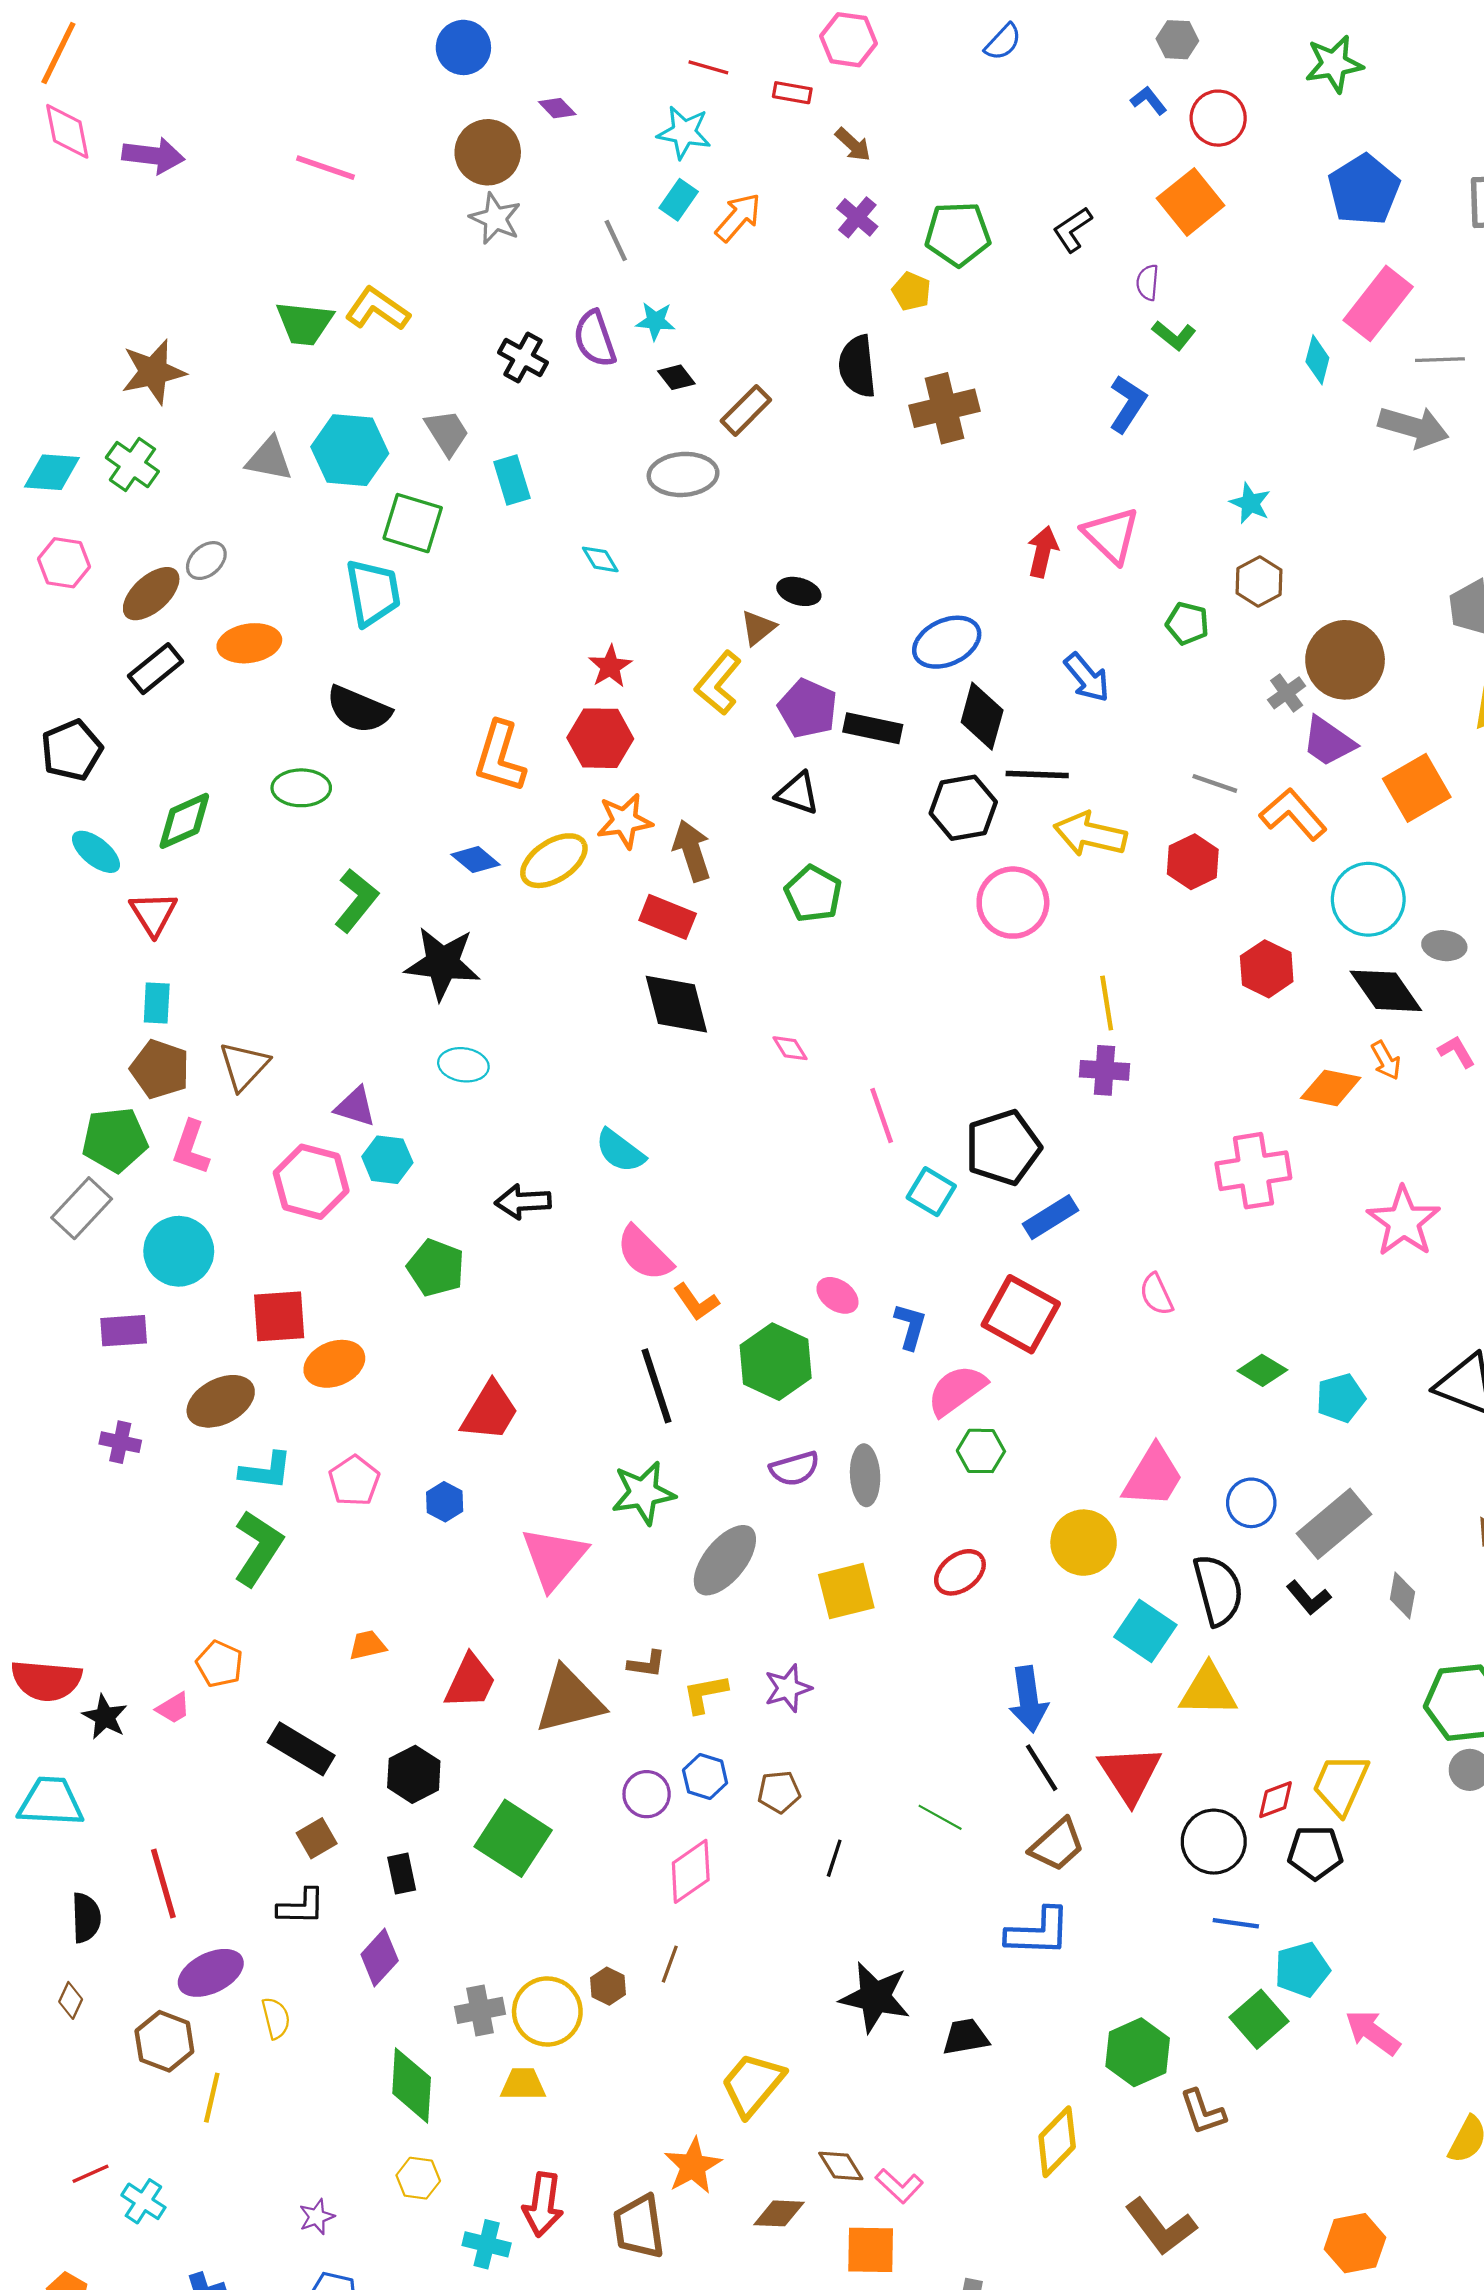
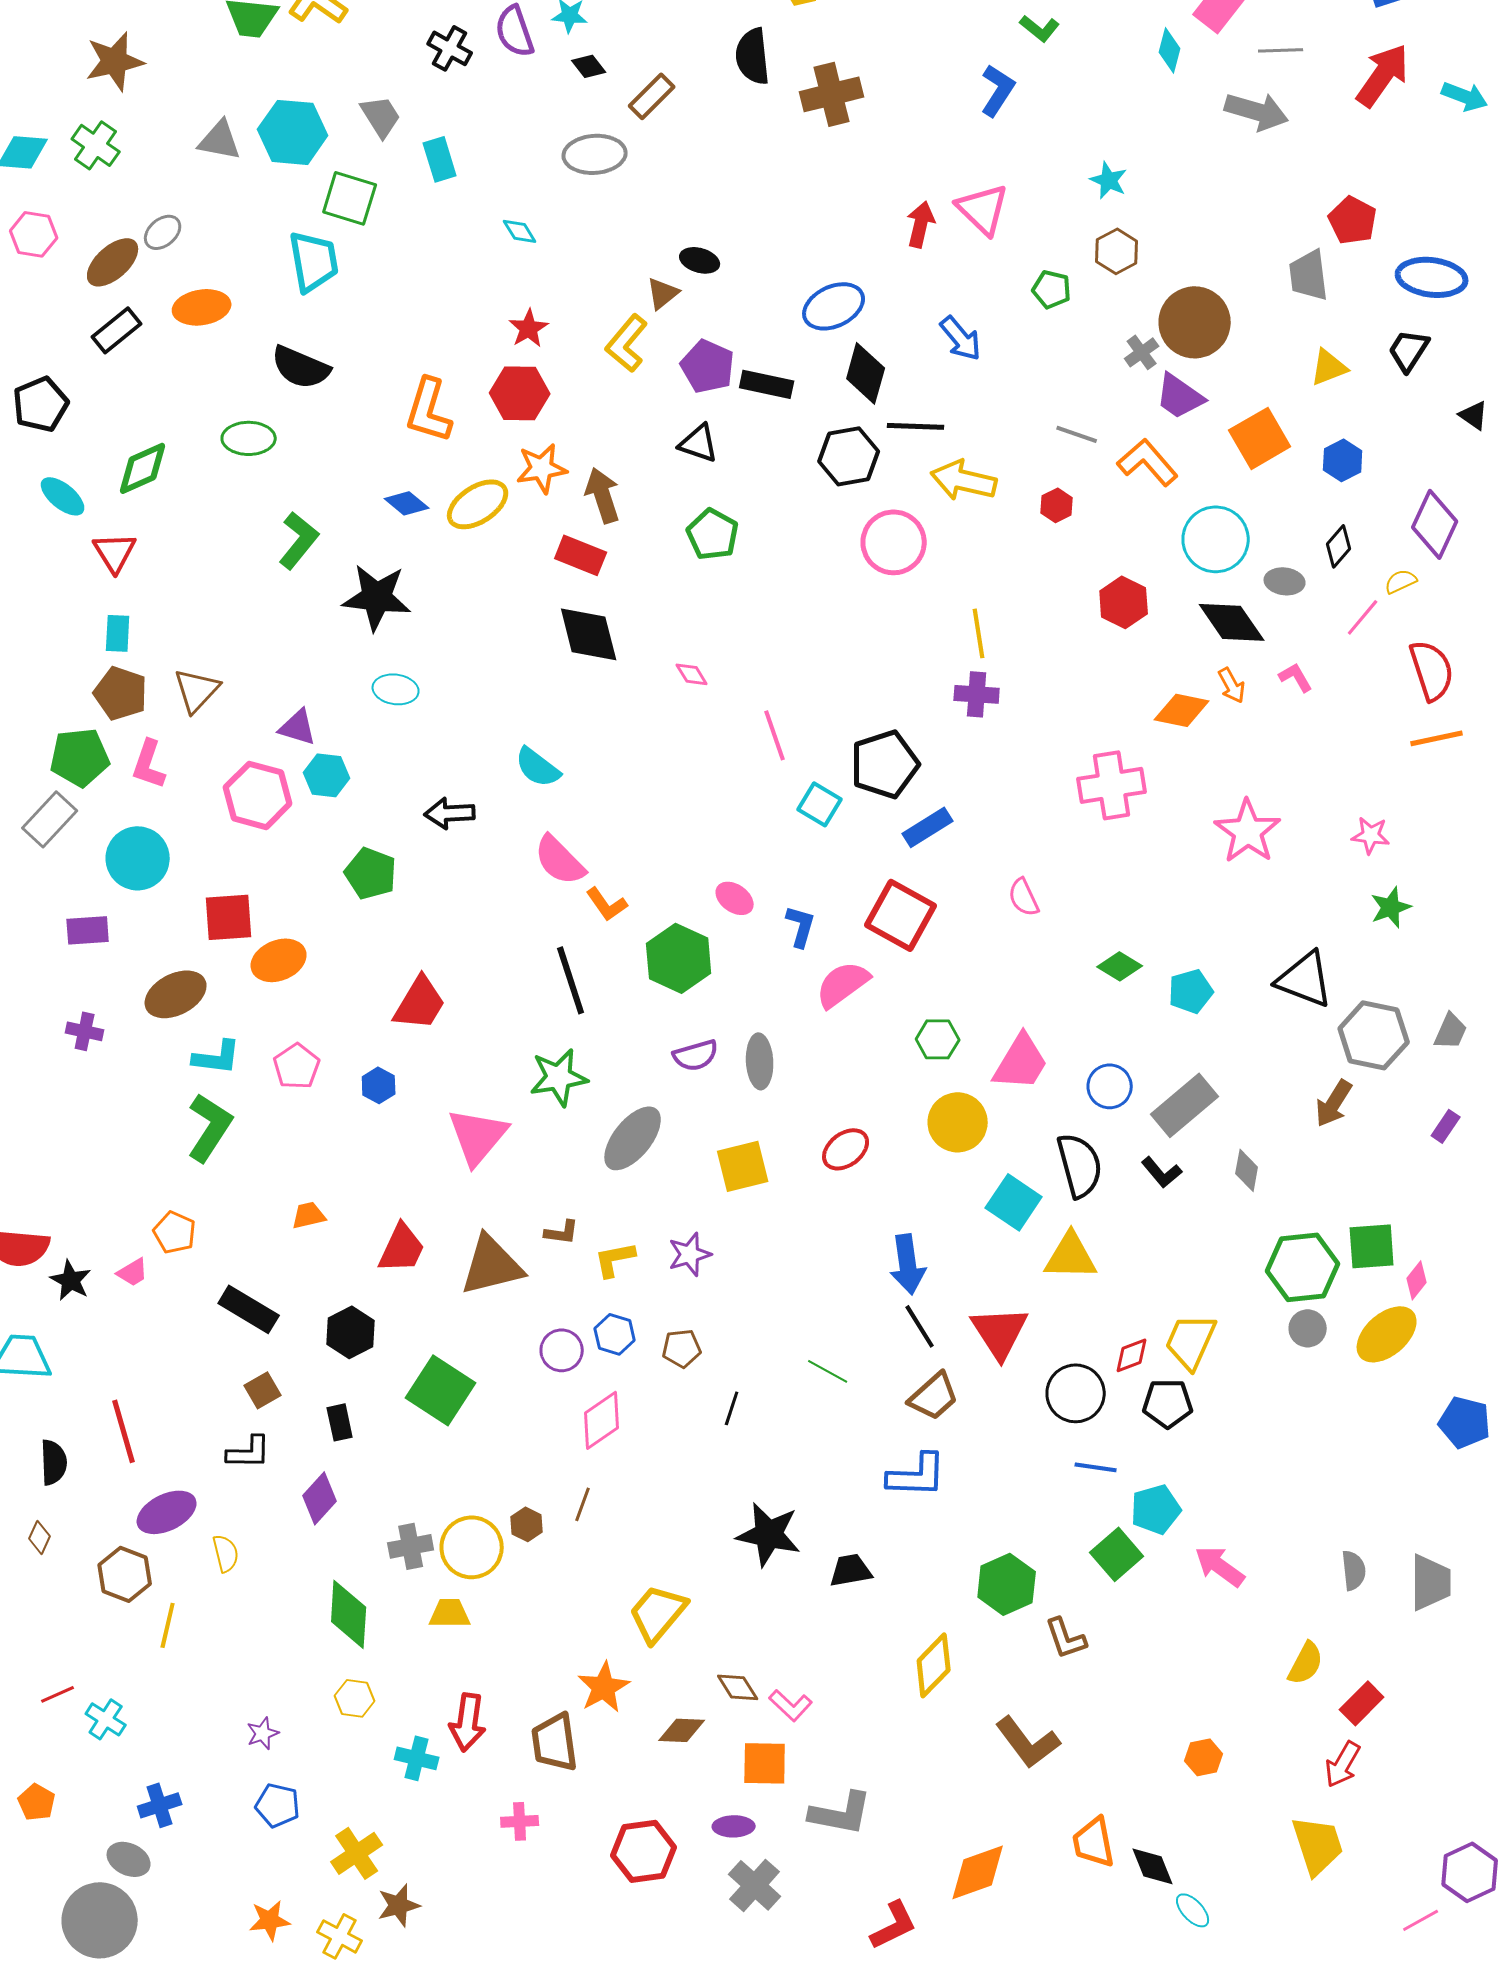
red hexagon: (1193, 862) -> (1057, 505), size x0.7
green hexagon: (981, 1451) -> (938, 1039), moved
orange hexagon: (1355, 2243) -> (1204, 1757), size x0.7

